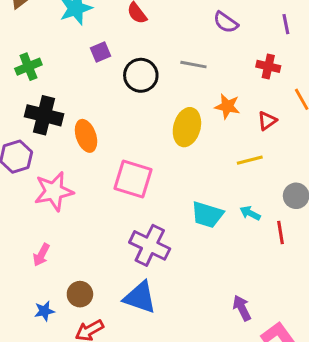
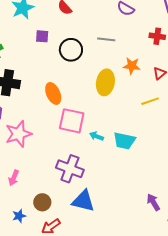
purple square: (101, 52) -> (42, 36), turned 32
orange ellipse: (86, 136) -> (53, 93), moved
cyan arrow: (250, 213) -> (96, 136), moved
purple cross: (150, 245) -> (70, 169), moved

